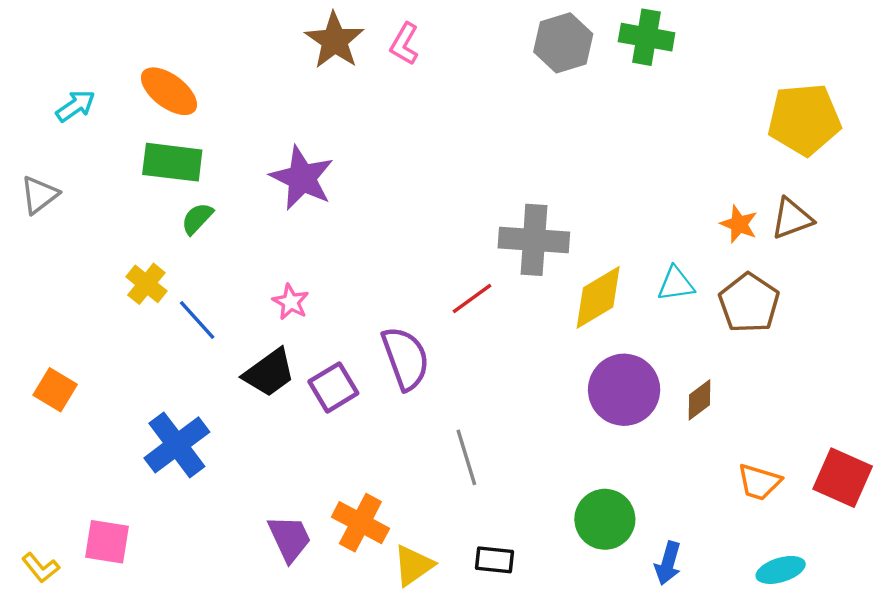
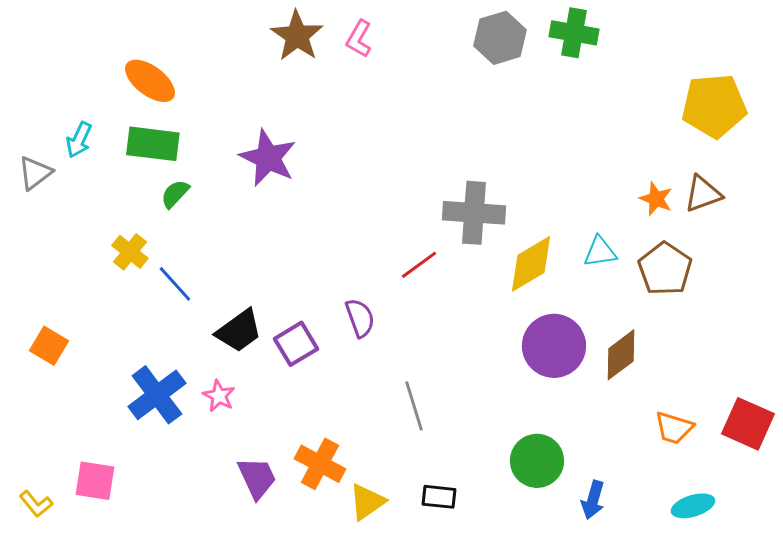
cyan arrow: (75, 106) -> (79, 140), moved, turned 150
pink star: (291, 302) -> (219, 396), moved
purple semicircle: (406, 358) -> (360, 318), size x0.7
brown diamond: (699, 400) -> (621, 355), size x1.4

